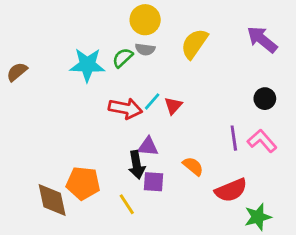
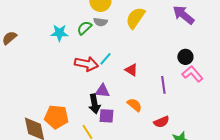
cyan star: (87, 65) -> (59, 33), size x0.7
red triangle: (173, 106) -> (131, 70), moved, turned -40
pink L-shape: (262, 141) -> (192, 74), moved
red semicircle: (231, 190) -> (161, 122), size x0.7

